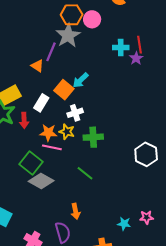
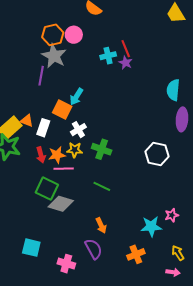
orange triangle: (37, 66) -> (27, 121), moved
red arrow: (24, 120) -> (41, 155), moved
green cross: (93, 137) -> (102, 149), turned 36
cyan star: (124, 224) -> (151, 226), size x1.5

